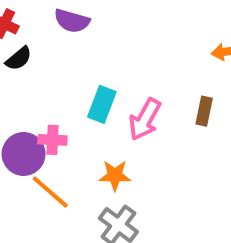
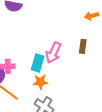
cyan rectangle: (102, 104) -> (38, 63), moved

